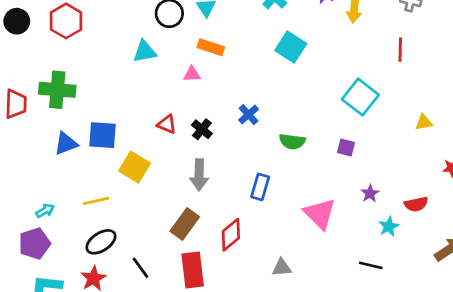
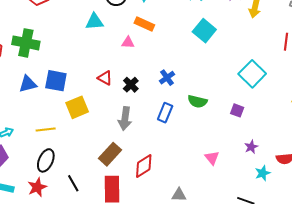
yellow square: (135, 167) -> (77, 107), turned 30
blue rectangle: (260, 187) -> (165, 113), moved
pink triangle: (320, 214) -> (212, 158), size x0.6
black ellipse: (101, 242) -> (46, 160), turned -40

